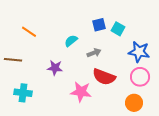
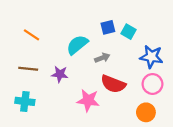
cyan semicircle: (71, 41) -> (77, 45), size x1.5
brown line: (13, 60) -> (28, 69), moved

